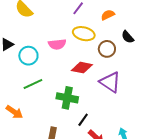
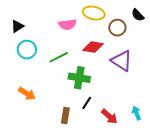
cyan circle: (28, 56) -> (27, 50), moved
green line: (33, 84) -> (59, 57), moved
black line: (83, 120) -> (87, 103), moved

